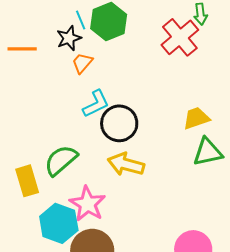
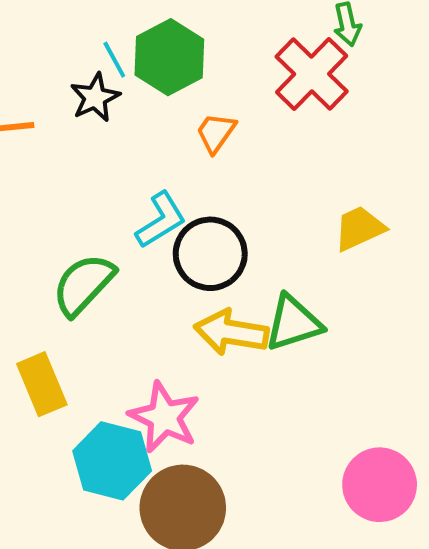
orange trapezoid: (82, 63) -> (216, 133), moved
green triangle: (208, 152) -> (293, 323), moved
green semicircle: (61, 160) -> (83, 284), moved

